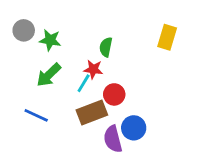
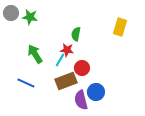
gray circle: (24, 30) -> (11, 13), moved
green star: (50, 40) -> (30, 17), moved
green arrow: (49, 75) -> (35, 54), turned 102

